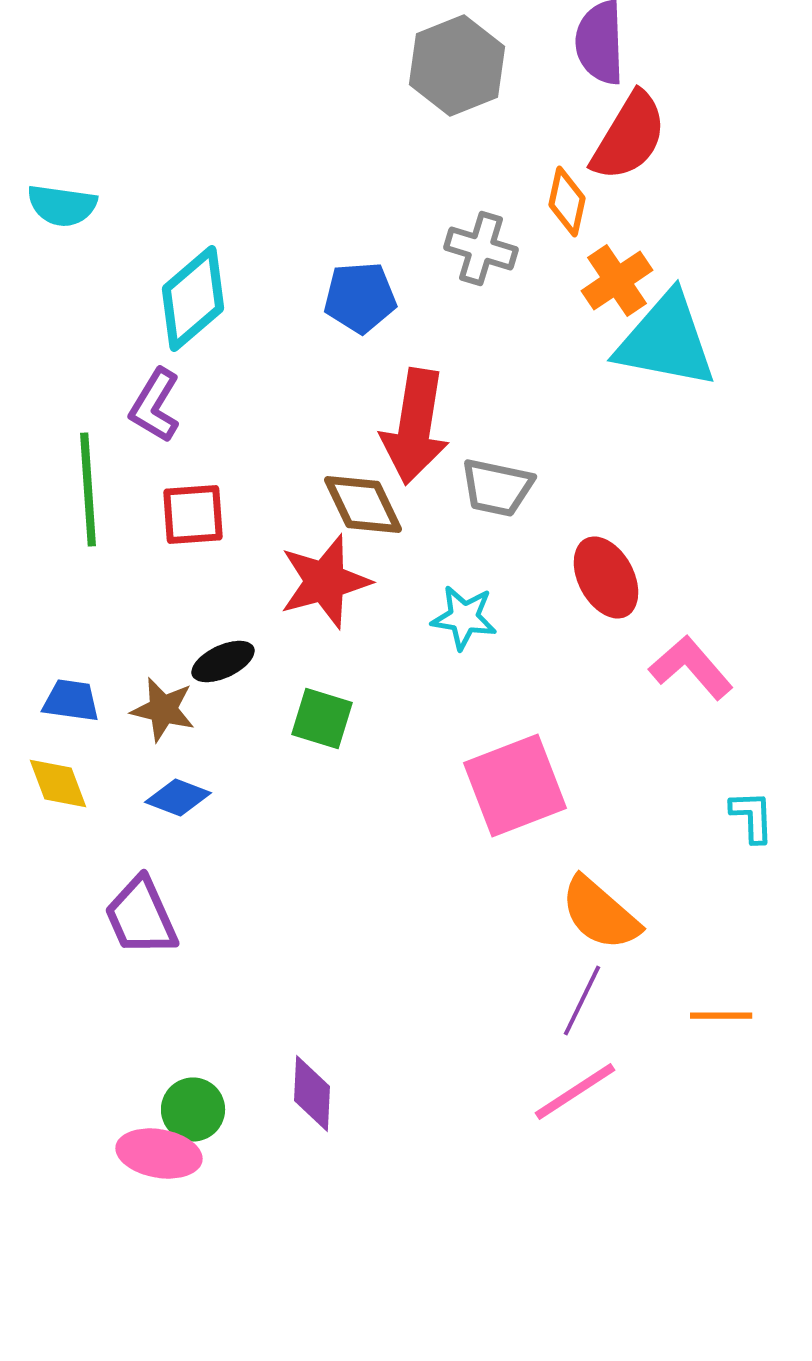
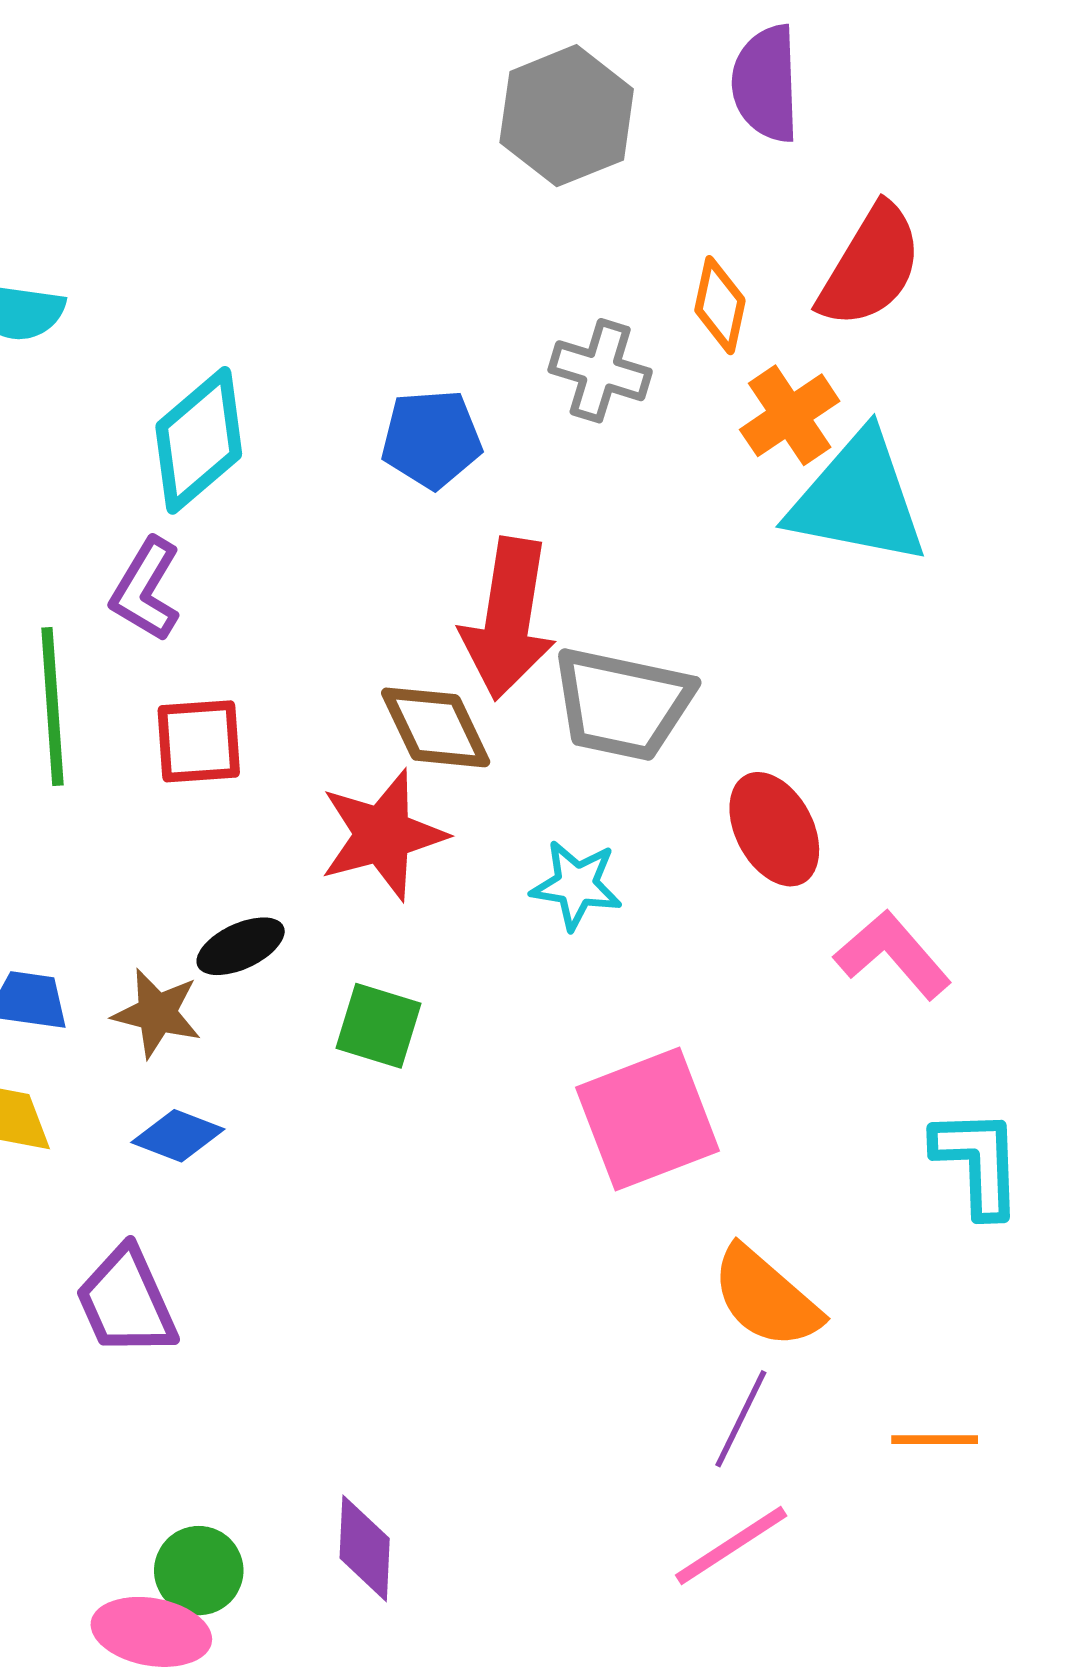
red semicircle: (629, 136) -> (870, 266), moved
gray trapezoid: (497, 488) -> (622, 704), size x1.4
cyan L-shape: (752, 816) -> (978, 1162), size x1.5

